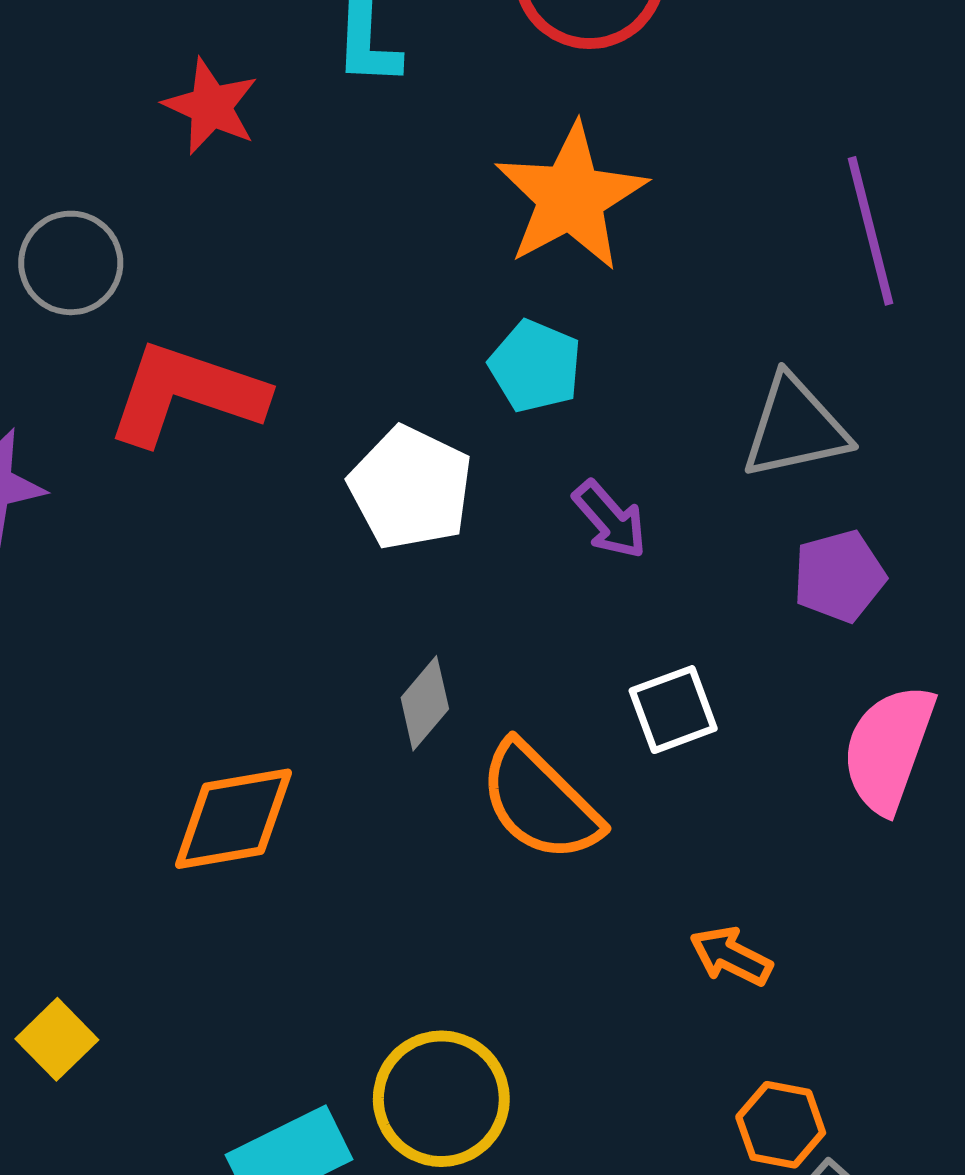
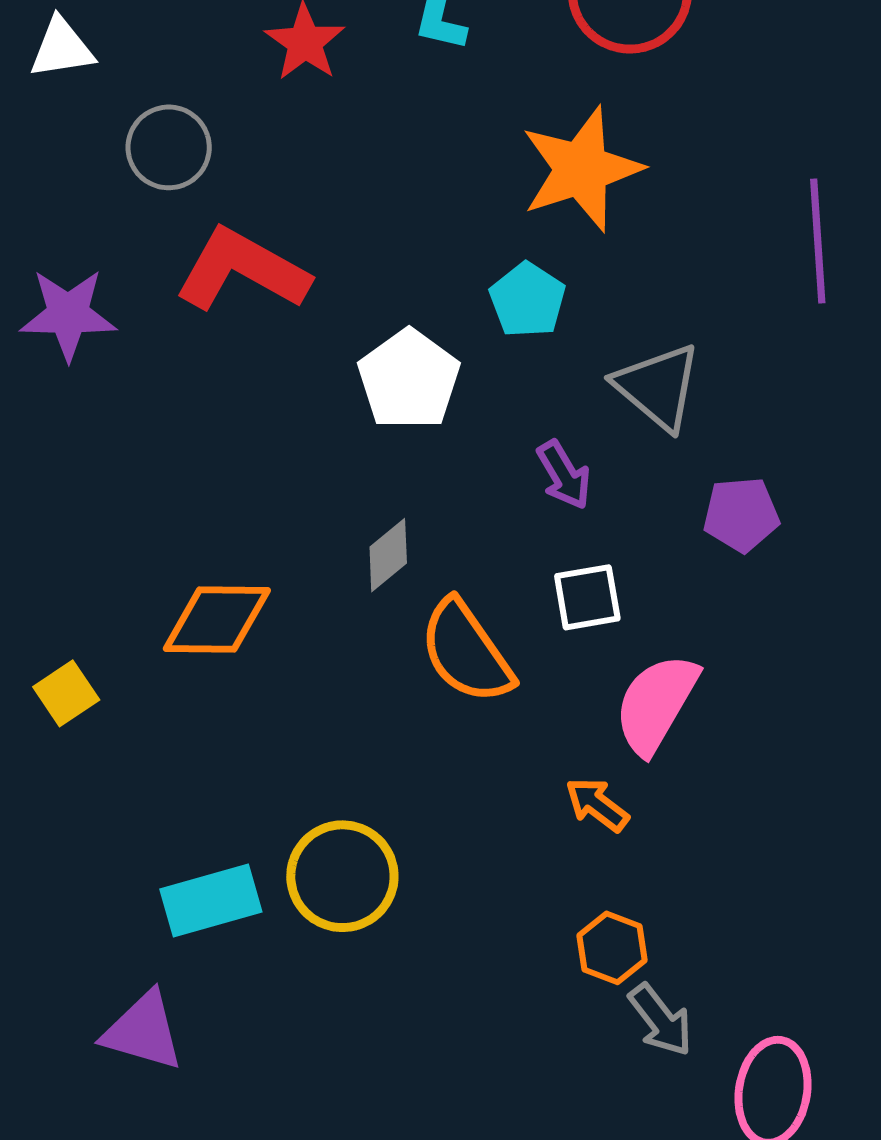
gray triangle: (795, 427) -> (658, 387), moved, turned 42
purple arrow: (610, 520) -> (564, 475), moved
pink semicircle: (888, 749) -> (656, 704), moved
yellow square: (57, 1039) -> (66, 693), moved

